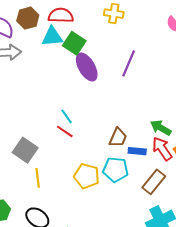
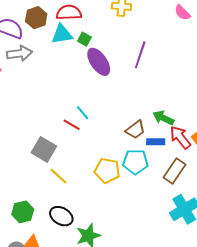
green square: (74, 43) -> (84, 39), size x0.6
green arrow: (161, 128) -> (163, 118), moved
red line: (65, 131) -> (72, 125), moved
brown trapezoid: (118, 137) -> (135, 130), turned 35
yellow line: (38, 178) -> (58, 176), turned -36

